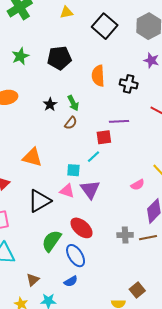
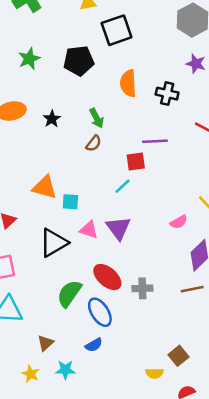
black square: (105, 26) -> (117, 30), moved, turned 30
black star: (50, 104) -> (52, 119), moved
cyan square: (73, 170) -> (70, 202), moved
gray cross: (125, 235) -> (142, 288), moved

